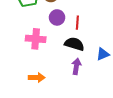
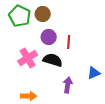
pink cross: (36, 39) -> (28, 58), turned -36
black semicircle: (74, 44) -> (53, 60), moved

